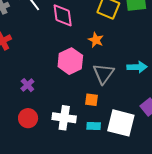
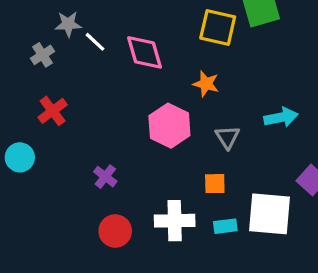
gray triangle: (103, 74) -> (227, 137), size x0.7

